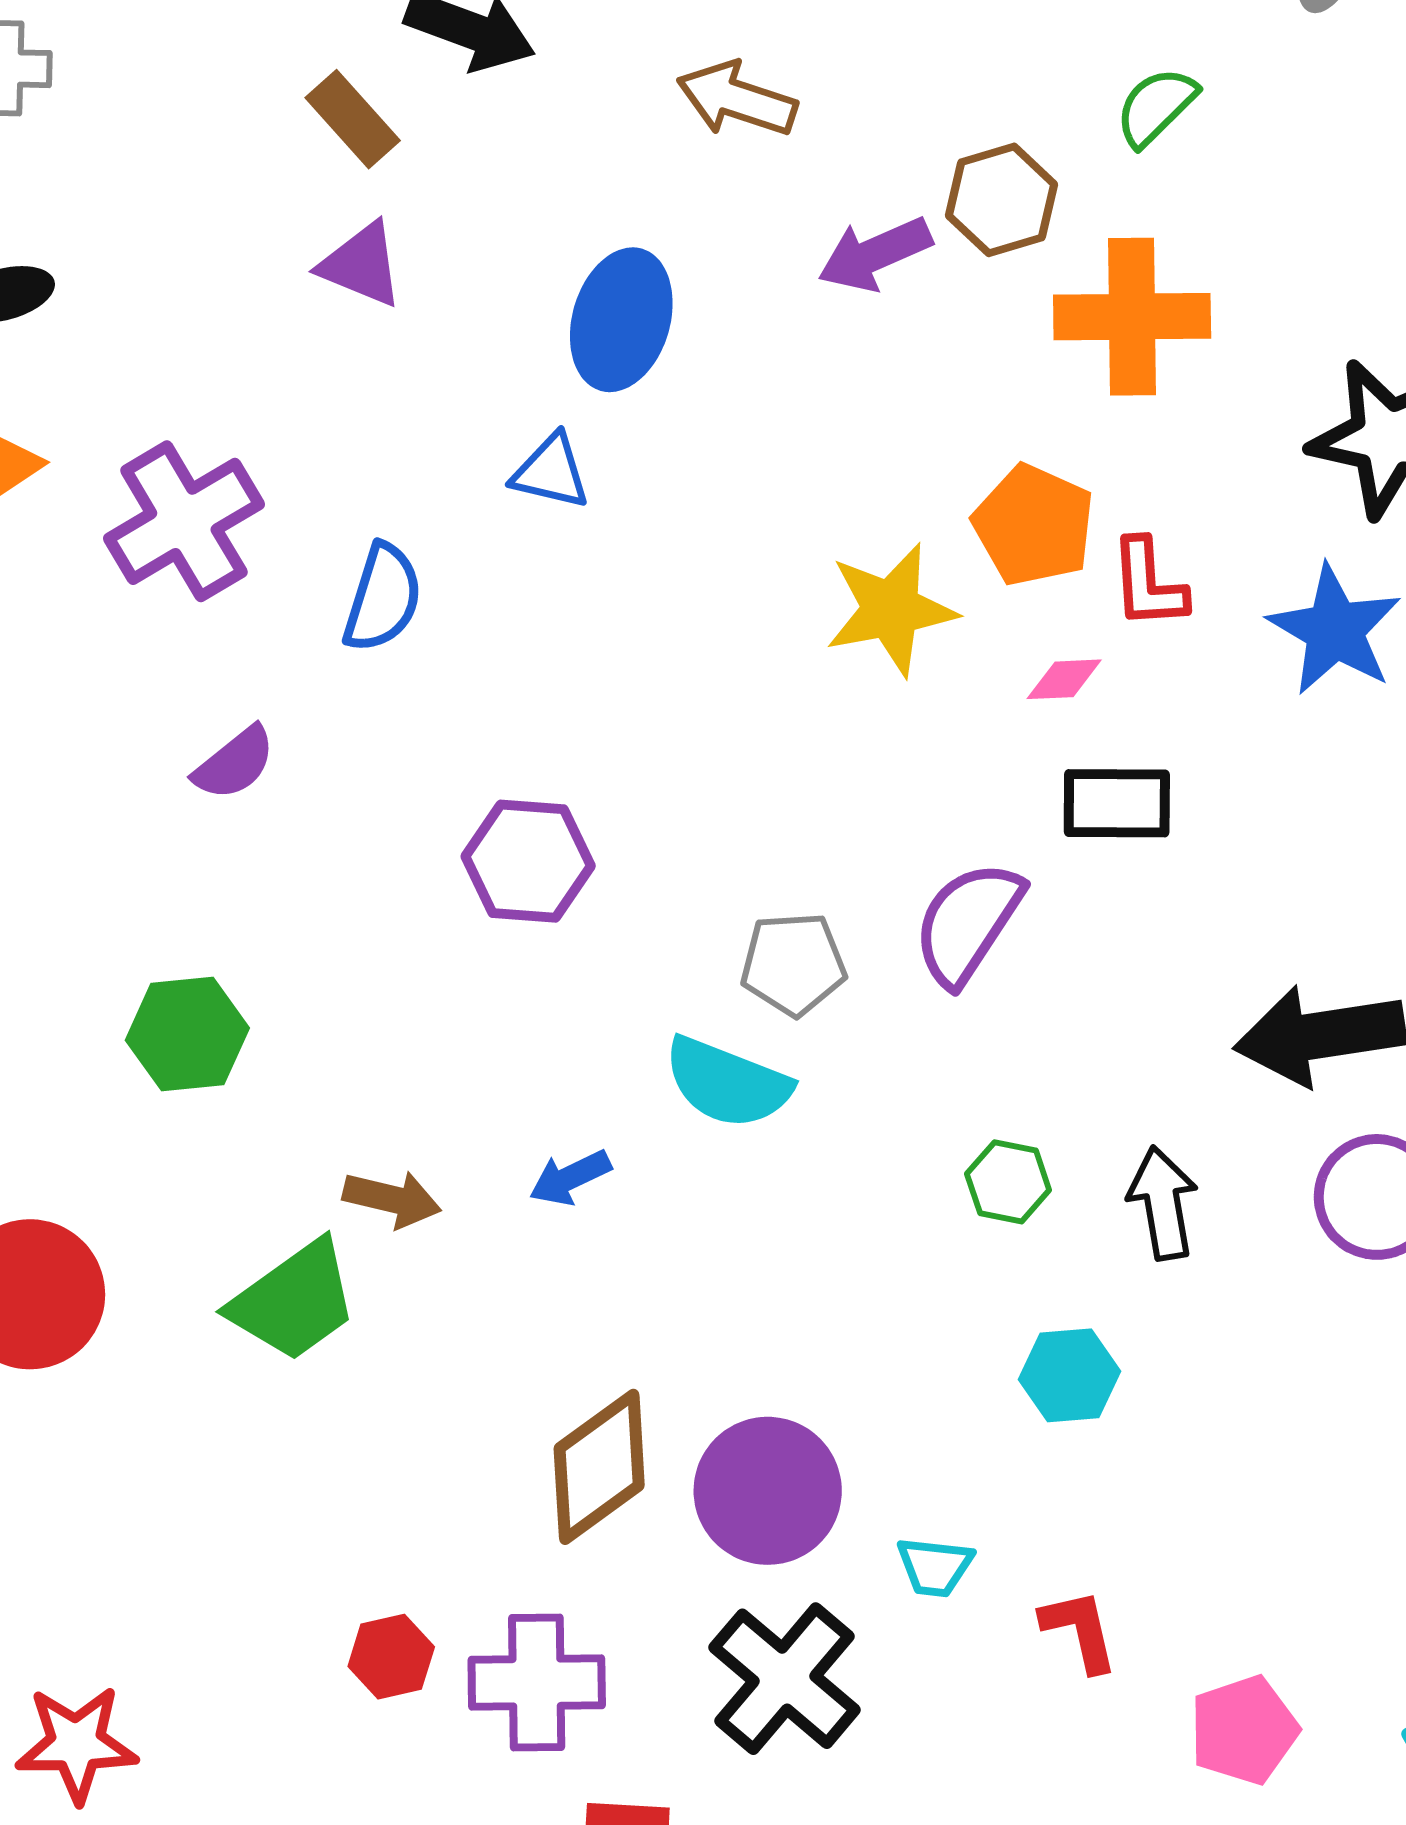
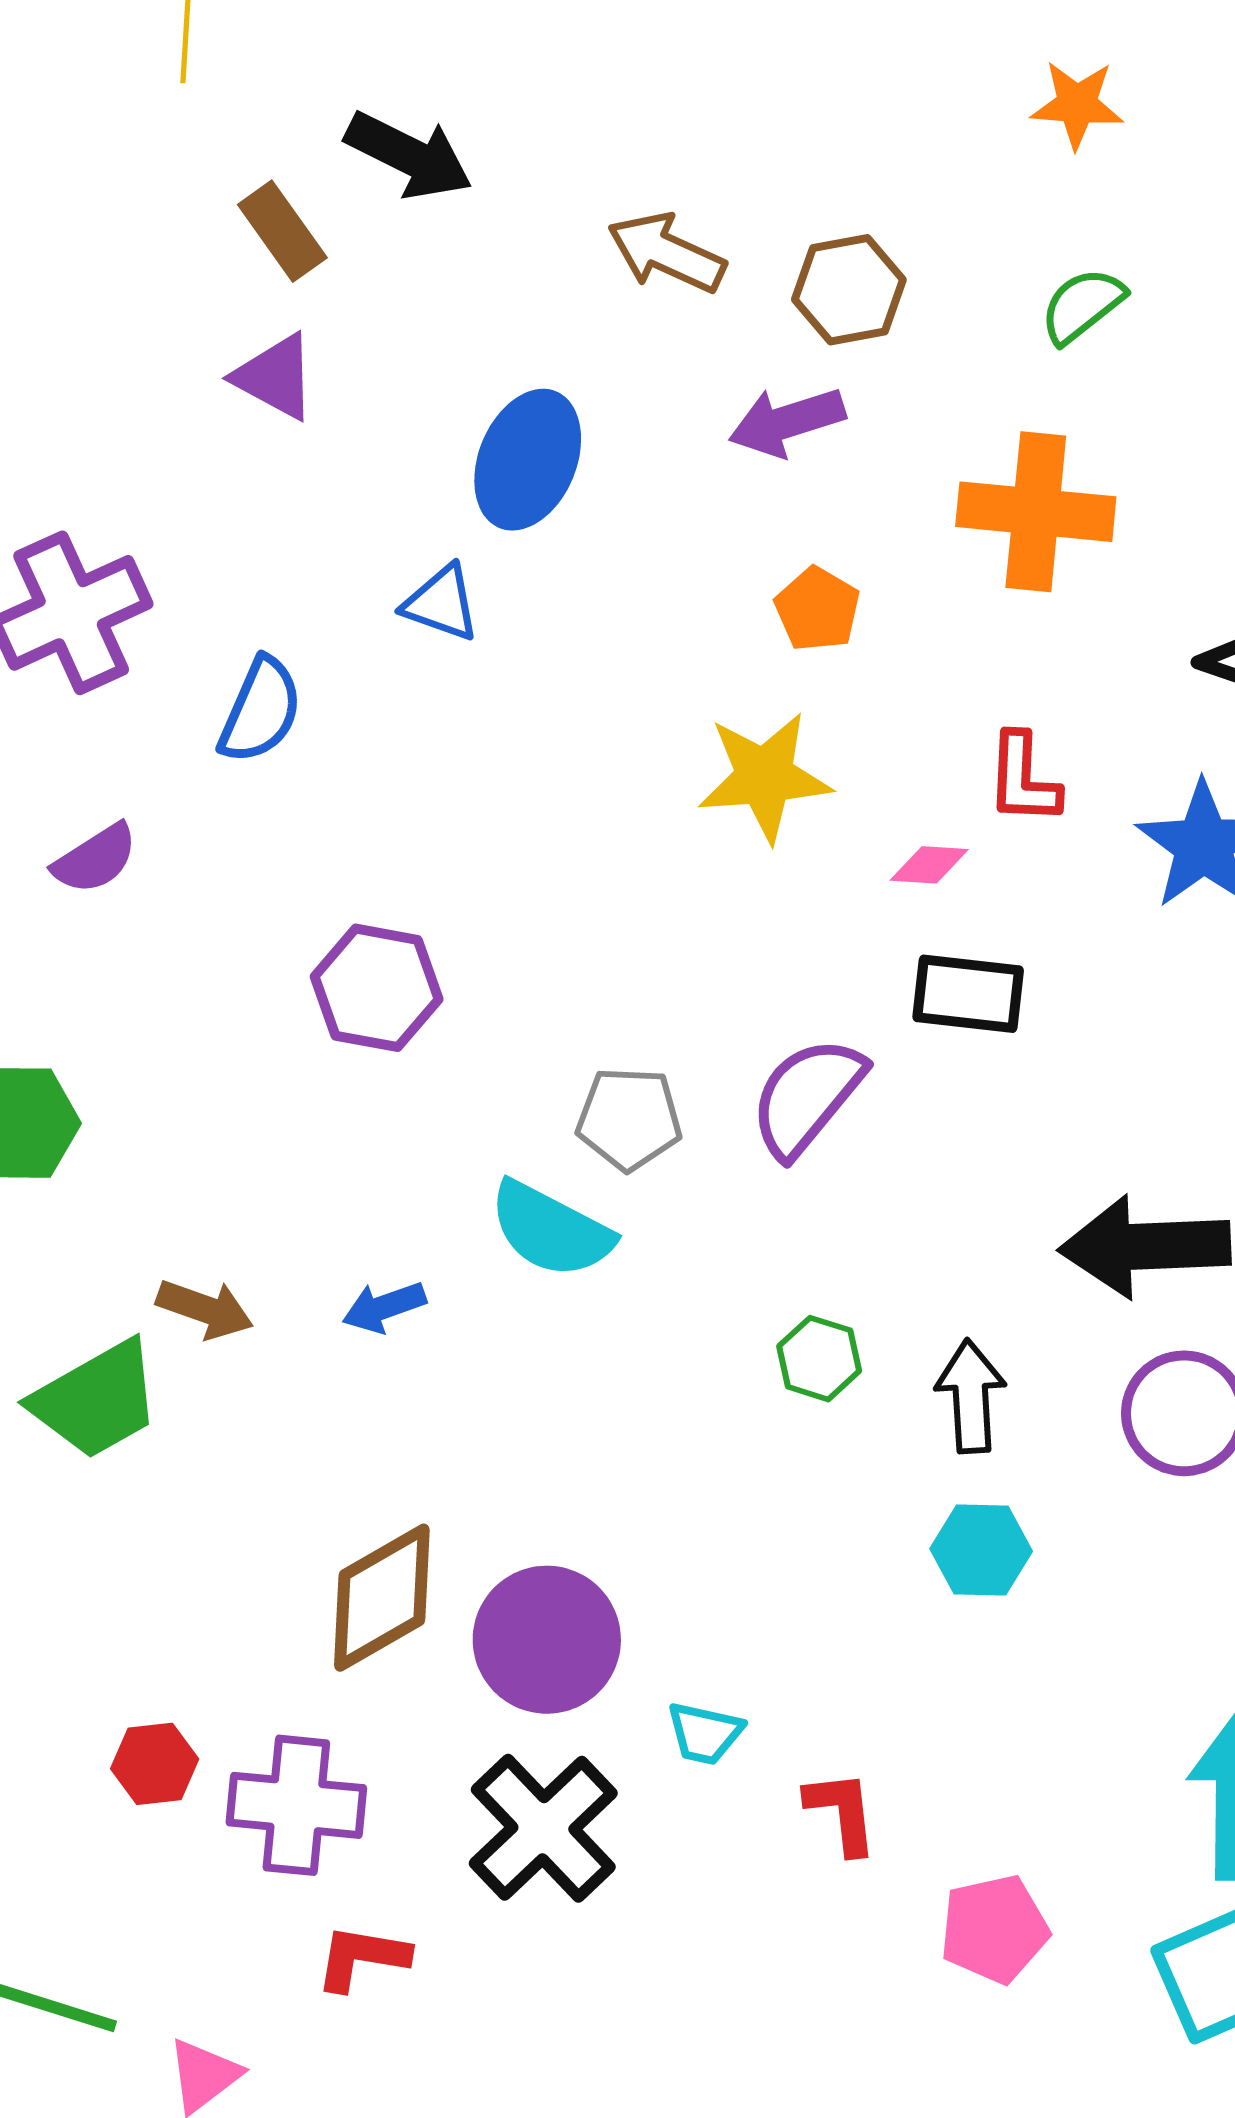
brown hexagon: (1002, 200) -> (849, 290), moved
orange pentagon: (1034, 525) -> (817, 609), moved, size x0.7
cyan hexagon: (1070, 1375) -> (981, 1550), moved

